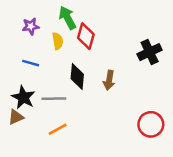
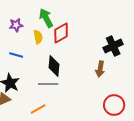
red diamond: (86, 36) -> (61, 33), turned 45
brown arrow: (109, 80) -> (100, 69), moved
gray line: (54, 99) -> (48, 84), moved

